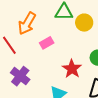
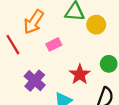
purple cross: (20, 76) -> (35, 81), moved

